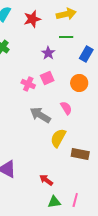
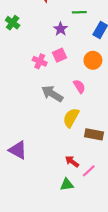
red arrow: (46, 180) -> (72, 162), moved
pink line: (75, 200) -> (89, 171), moved, turned 32

